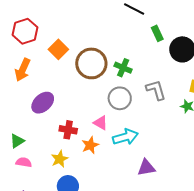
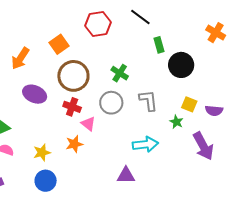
red hexagon: (25, 31) -> (98, 24), moved
brown circle: (91, 63) -> (73, 76), moved
purple ellipse: (43, 103) -> (35, 94), turned 55
red cross: (68, 130) -> (72, 107), moved
cyan arrow: (125, 137) -> (145, 144), moved

